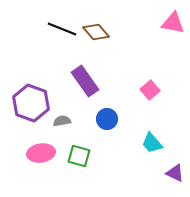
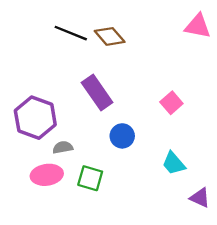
gray semicircle: (62, 121) -> (63, 147), moved

